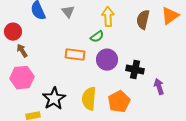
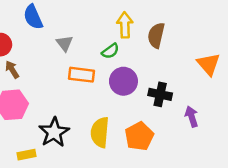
gray triangle: (68, 12) -> (65, 43), moved
orange triangle: (170, 16) -> (209, 64), moved, turned -36
brown semicircle: (143, 20) -> (156, 35), moved

